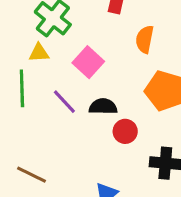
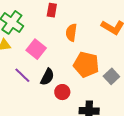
black semicircle: (103, 107) -> (47, 77), turned 120

